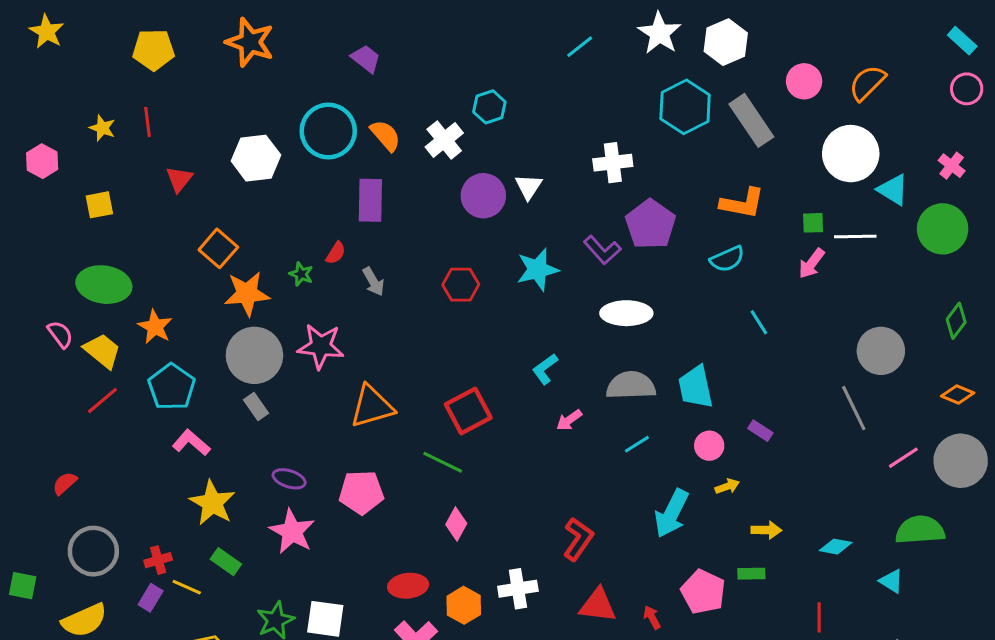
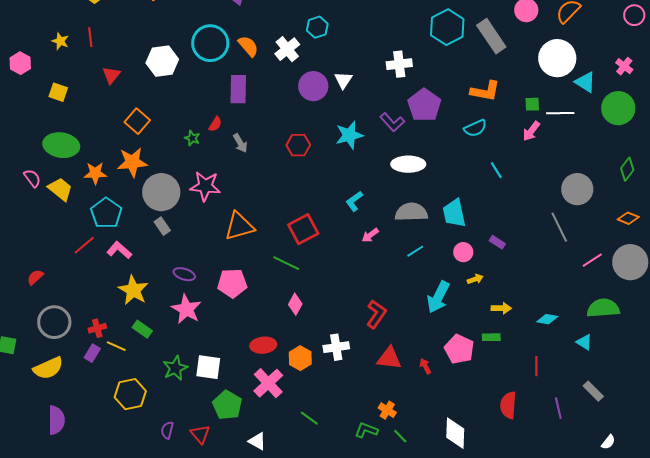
yellow square: (99, 205) -> (58, 92), turned 30
orange star: (247, 294) -> (132, 162), moved
orange star: (155, 327) -> (95, 173), turned -30
red line: (102, 401) -> (84, 245), moved

